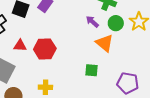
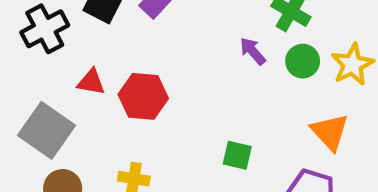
orange triangle: (105, 43) -> (330, 132), moved

